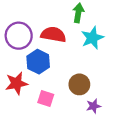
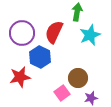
red semicircle: (53, 35) -> (54, 32), turned -75
pink square: (46, 98) -> (62, 93), moved, turned 35

